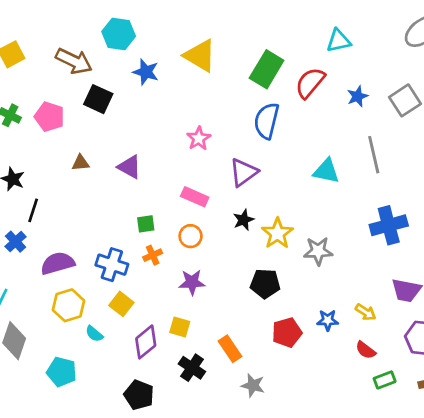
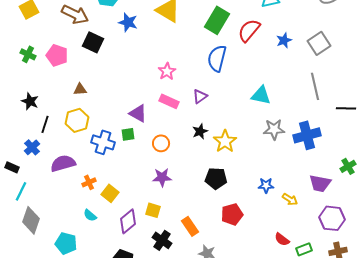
gray line: (374, 155) -> (315, 86), moved
purple triangle: (129, 167) -> (138, 113), moved
purple triangle: (243, 172) -> (200, 96), size x0.7
pink rectangle: (195, 197) -> (169, 101), moved
gray star: (318, 251) -> (274, 129), moved
orange cross: (153, 255) -> (89, 182), moved
blue cross: (112, 265) -> (103, 142), moved
yellow hexagon: (68, 305) -> (77, 120), moved
blue star: (328, 320) -> (266, 185), moved
red semicircle: (366, 350) -> (282, 239), moved

